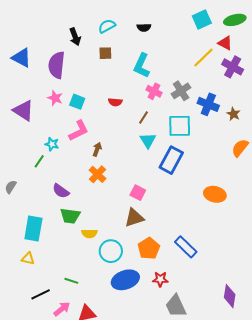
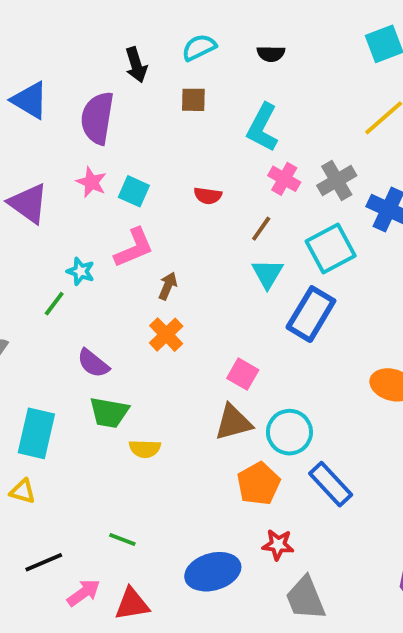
cyan square: (180, 126) -> (331, 248), turned -30
cyan circle: (111, 251) -> (289, 432), moved
blue ellipse: (125, 280) -> (213, 572), moved
green line: (71, 281) -> (122, 540), moved

